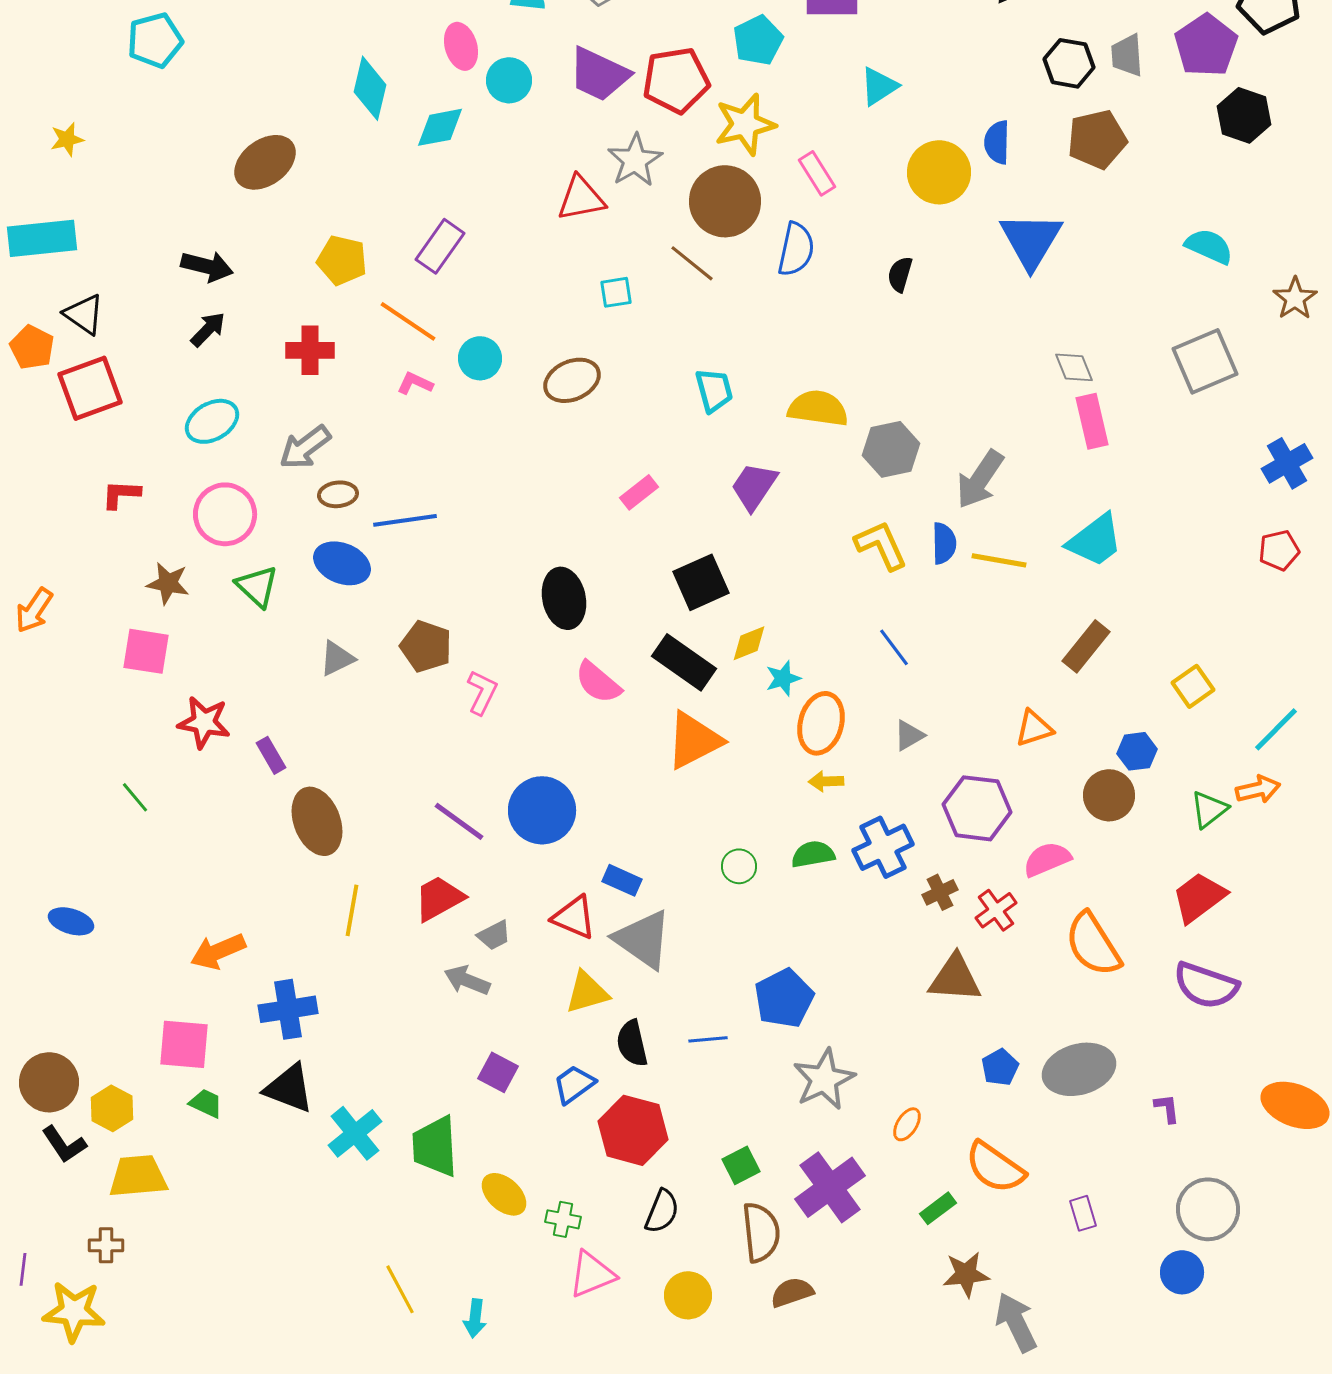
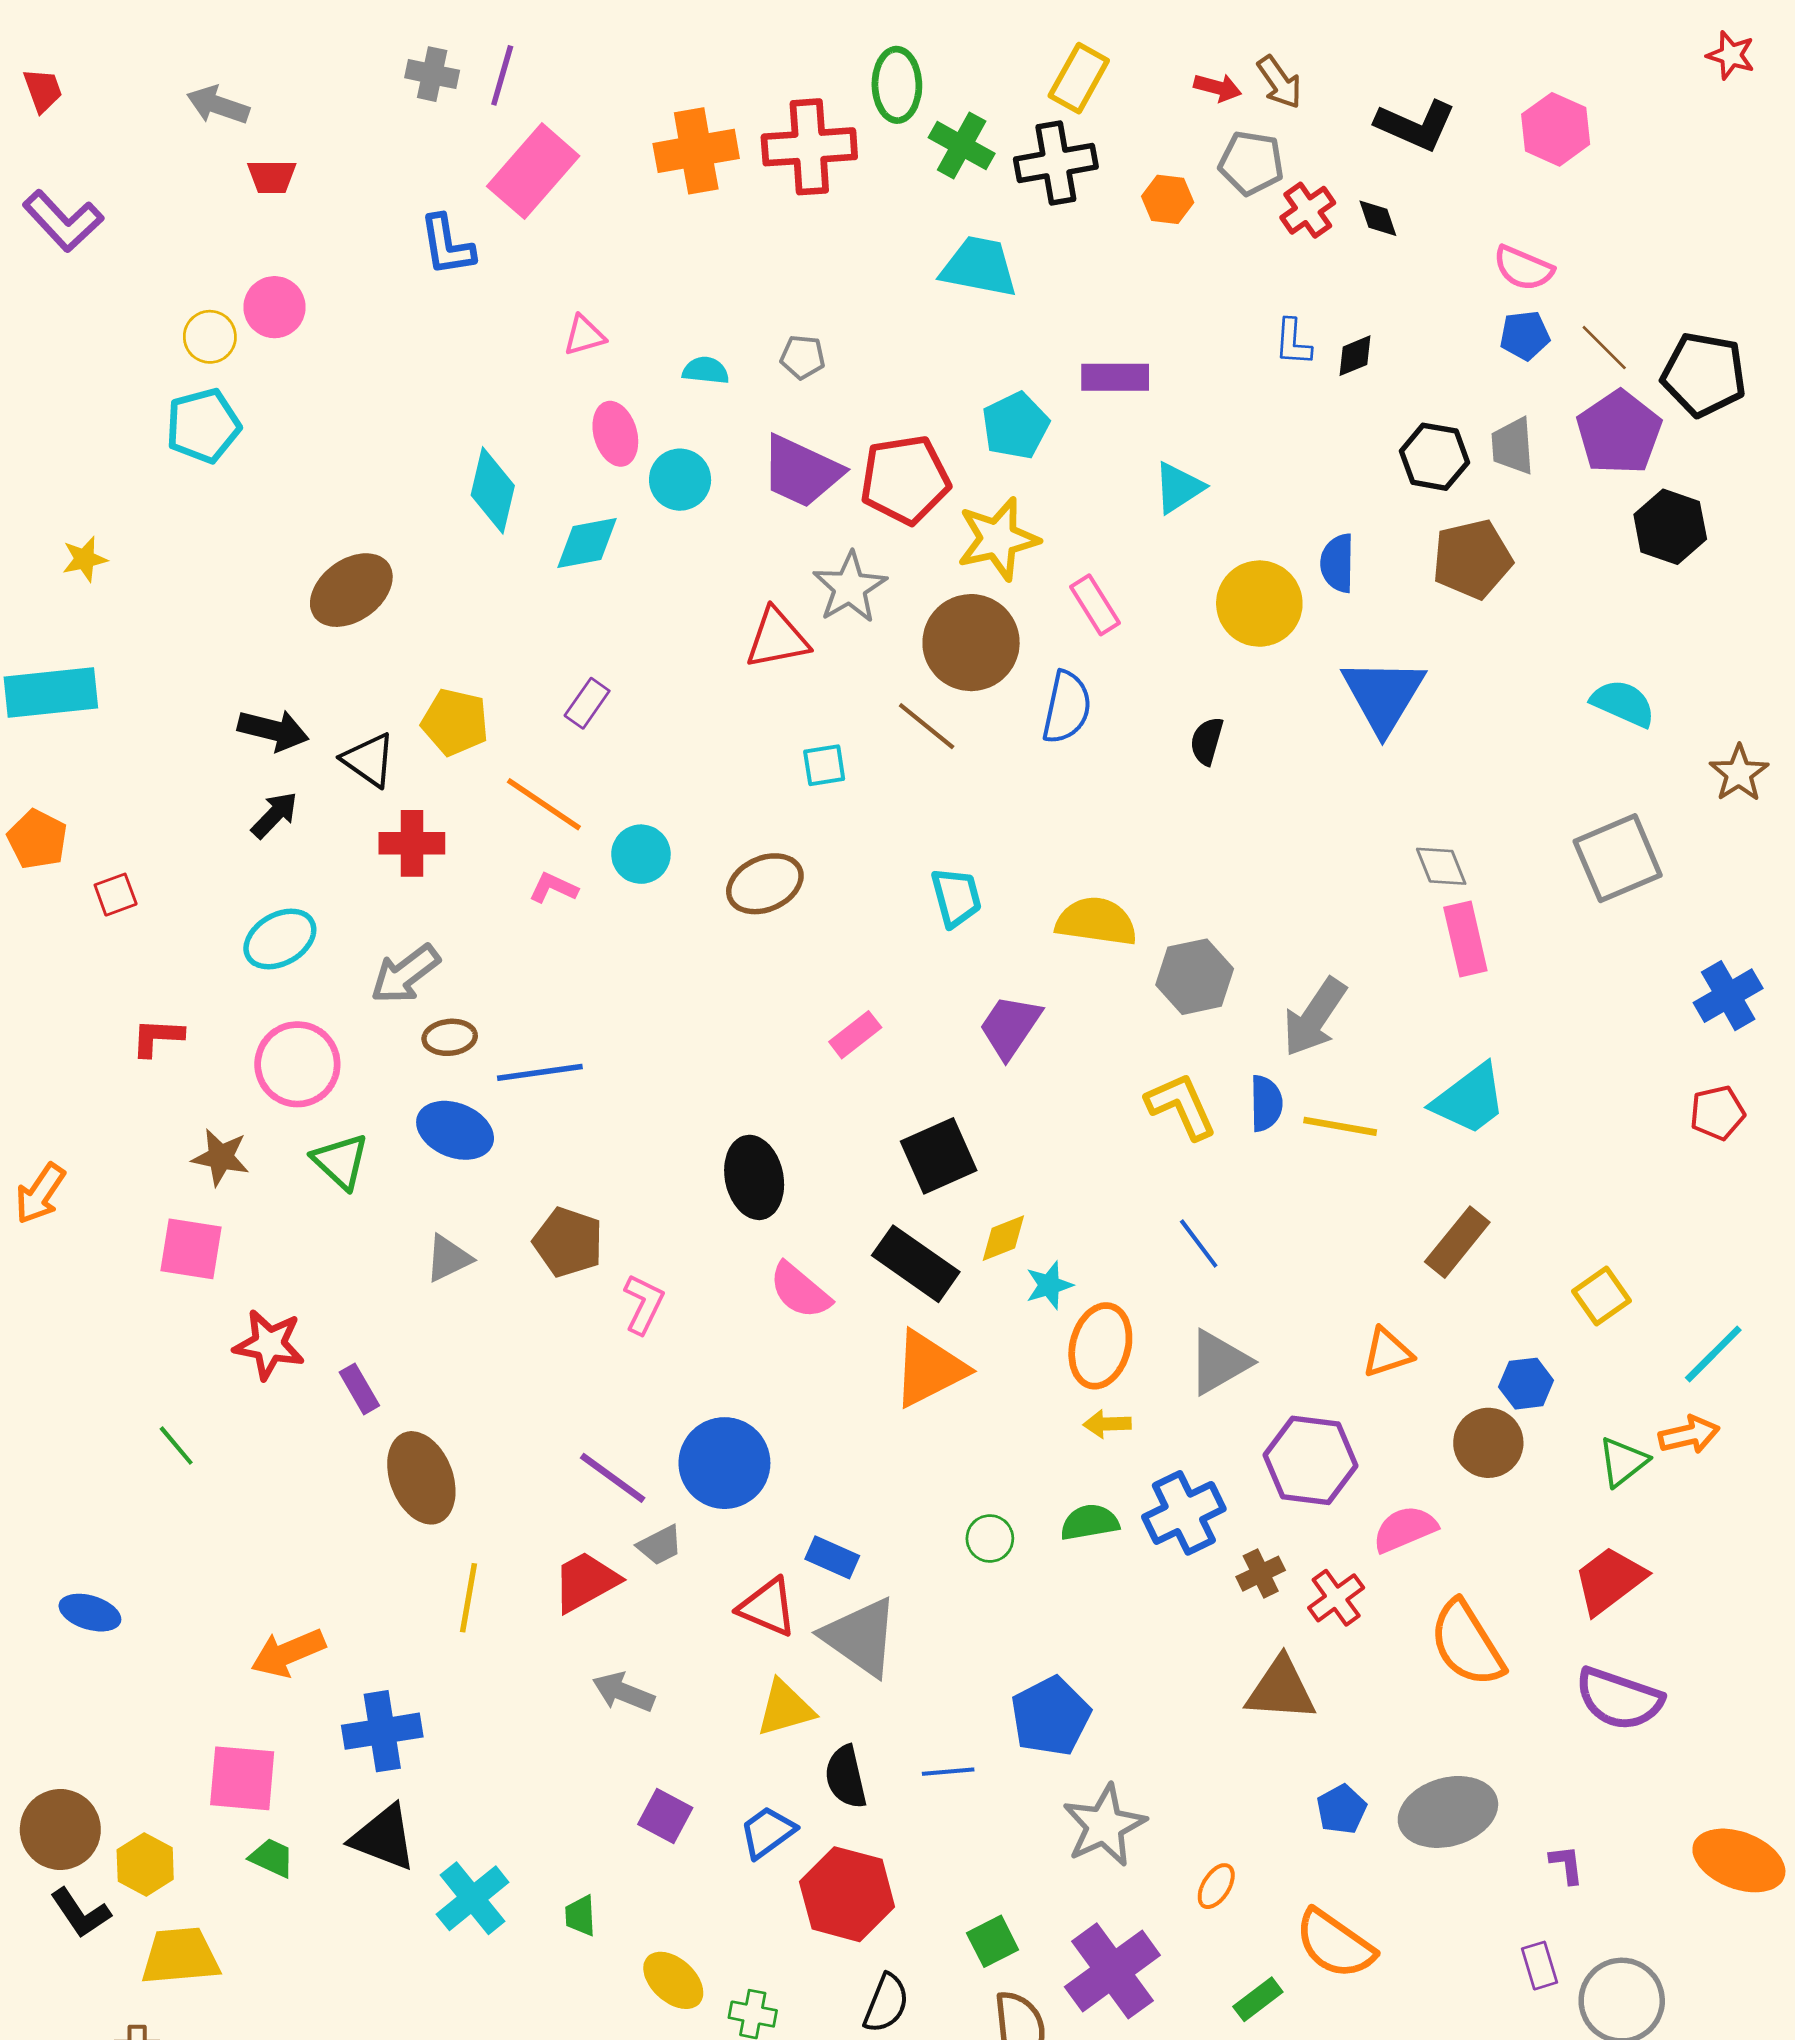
purple rectangle: (440, 246) -> (587, 703), size x0.7
black triangle: (84, 314) -> (369, 760), moved
red square: (90, 388) -> (116, 895), size x0.5
gray triangle: (909, 735) -> (1219, 1362), size x1.6
gray trapezoid: (494, 935) -> (660, 1545), moved
green trapezoid: (435, 1146) -> (580, 1916), size x0.5
purple rectangle: (1083, 1213) -> (1540, 1966), moved

